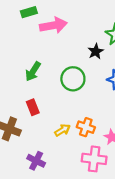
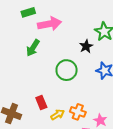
green arrow: (33, 71) -> (33, 48), moved
red rectangle: (33, 107) -> (41, 102), moved

